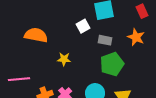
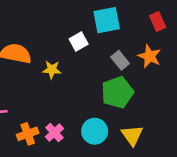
gray rectangle: (105, 40) -> (120, 60), moved, turned 40
yellow star: (64, 59) -> (52, 70), moved

